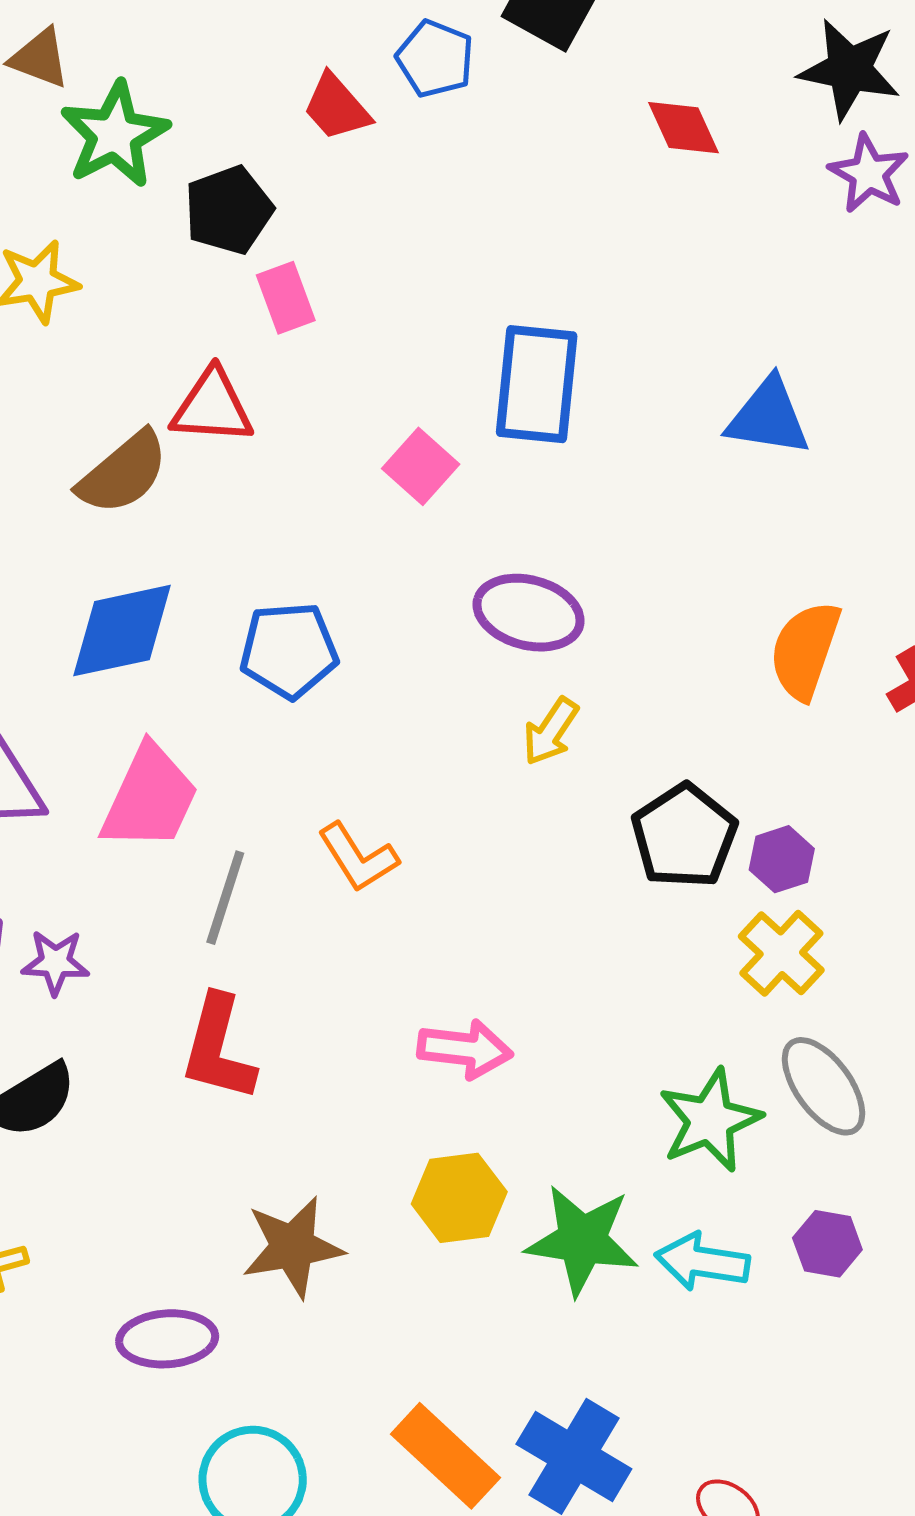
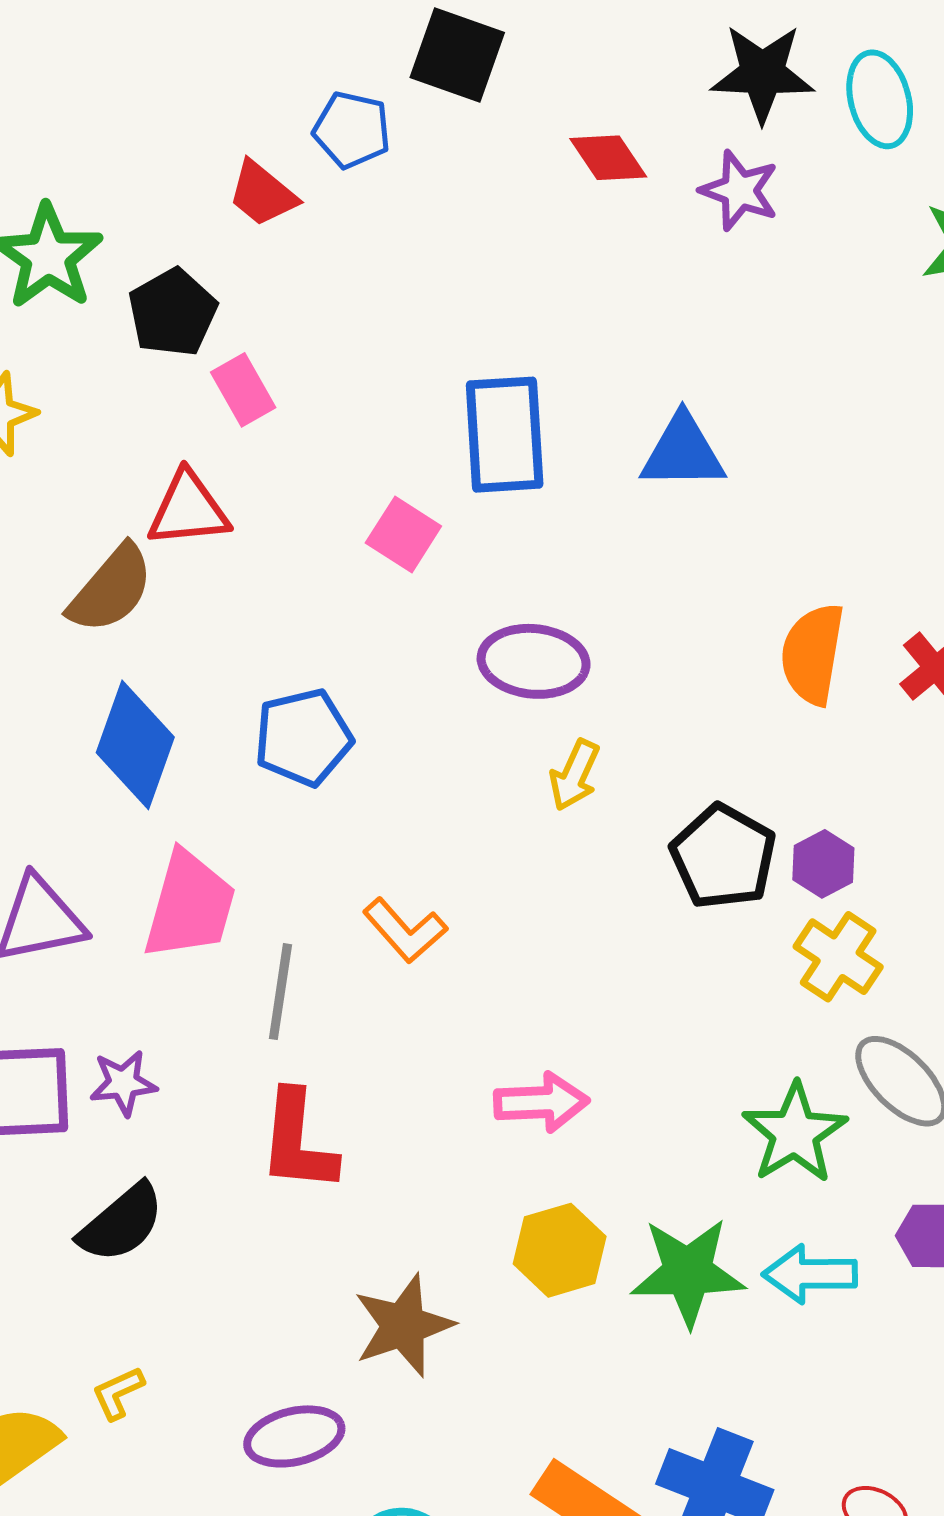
purple star: (869, 173) -> (739, 191), moved
blue triangle: (768, 417) -> (683, 452), moved
blue diamond: (122, 631) -> (135, 745), turned -49

